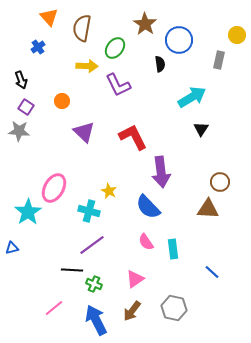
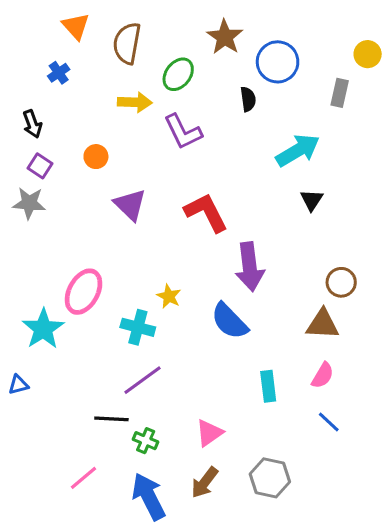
pink semicircle: (146, 242) -> (323, 375), moved, turned -114

